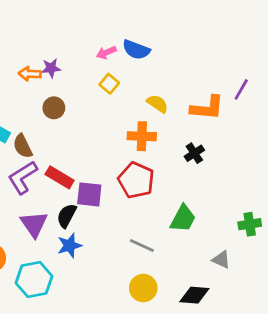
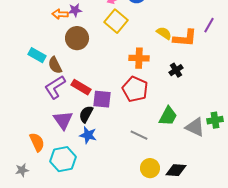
yellow square: (109, 84) -> (116, 21), size x1.6
yellow semicircle: (157, 104) -> (164, 33), moved
brown circle: (54, 108) -> (77, 38), size x1.5
blue star: (69, 245) -> (88, 135), turned 30
gray triangle: (221, 260) -> (195, 127), moved, size x1.5
yellow circle: (143, 288) -> (150, 168), moved

